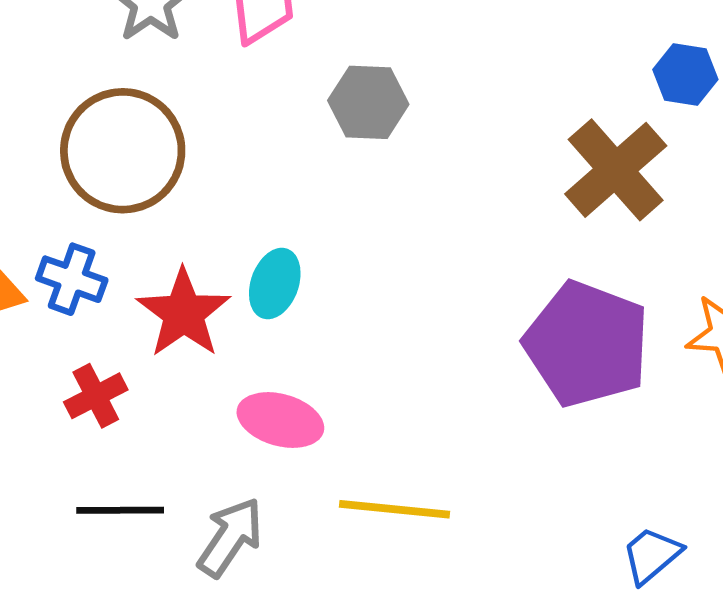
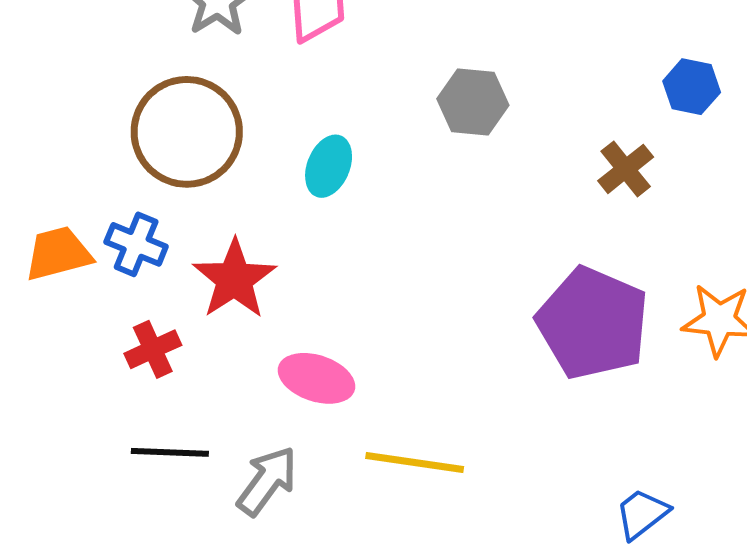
gray hexagon: (368, 102) -> (473, 102), moved
brown cross: (616, 170) -> (626, 169), size x0.6
cyan ellipse: (275, 284) -> (329, 166), moved

